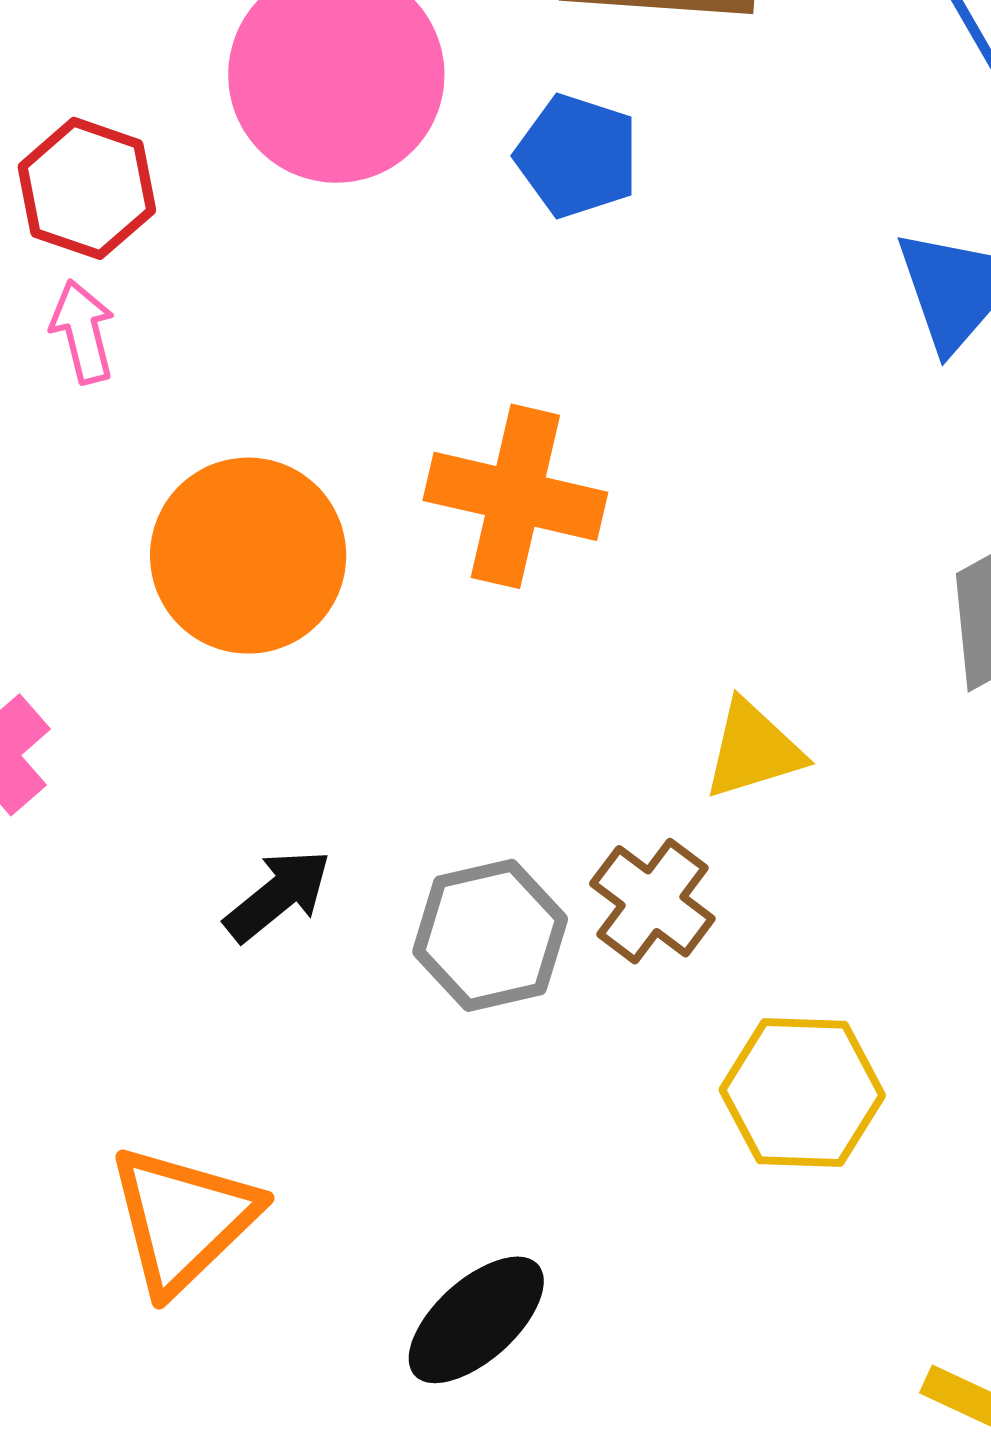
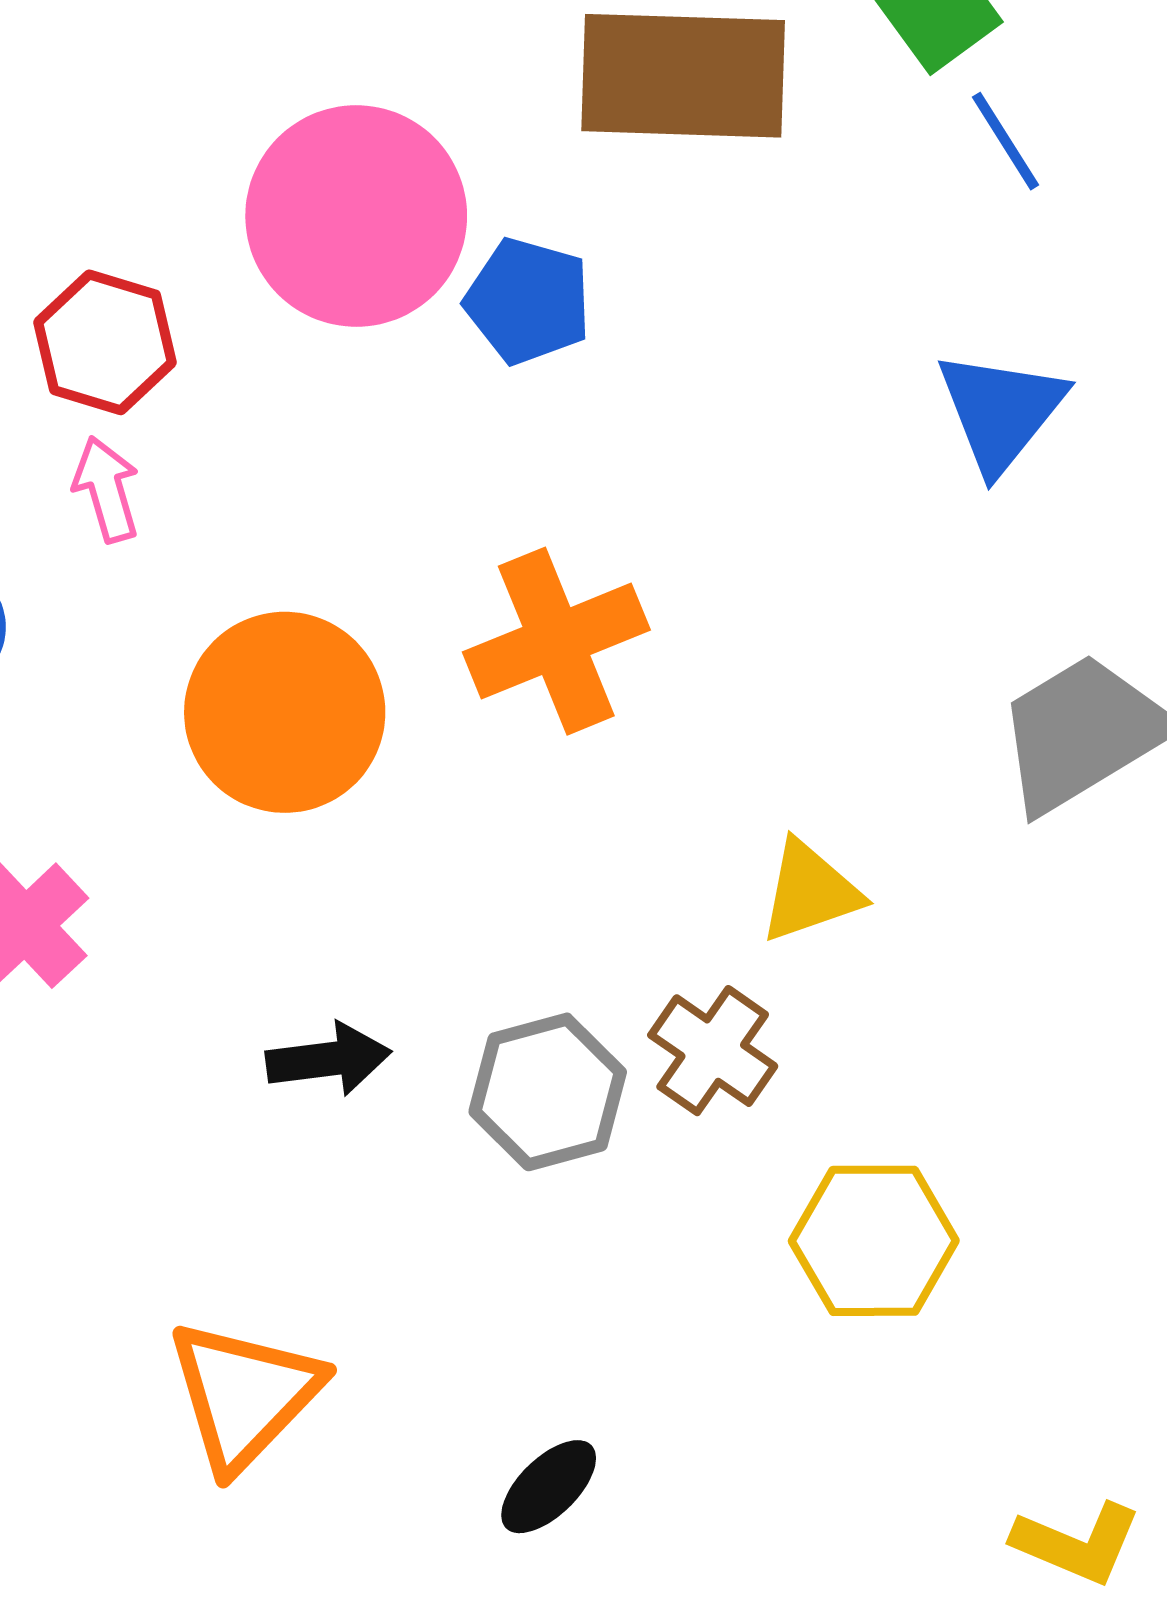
blue pentagon: (577, 156) -> (528, 301), moved
orange cross: (515, 496) -> (556, 641), turned -33
black arrow: (278, 895) -> (329, 1059), turned 34
black ellipse: (476, 1320) -> (549, 1487), size x0.7

